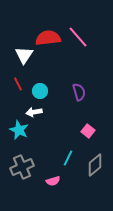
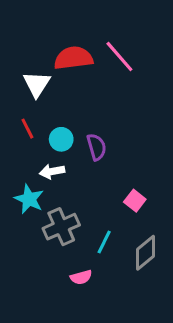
purple semicircle: (79, 92) -> (96, 147), moved
gray cross: (22, 167) -> (61, 227), moved

